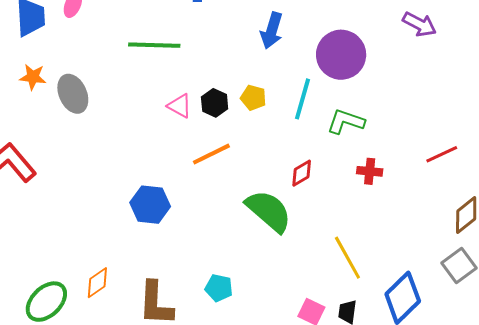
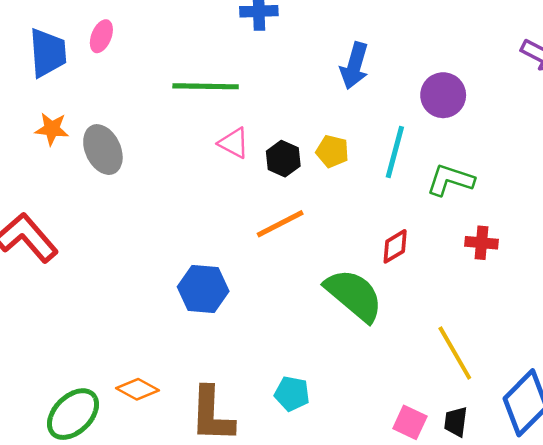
purple circle: (341, 55) -> (443, 95), size x0.7
pink triangle: (180, 106) -> (234, 143), moved
orange diamond: (97, 283) -> (138, 389), turned 64

